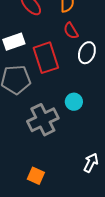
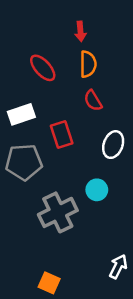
white ellipse: (87, 53) -> (113, 145), moved
red rectangle: (46, 58) -> (62, 135), size x0.7

